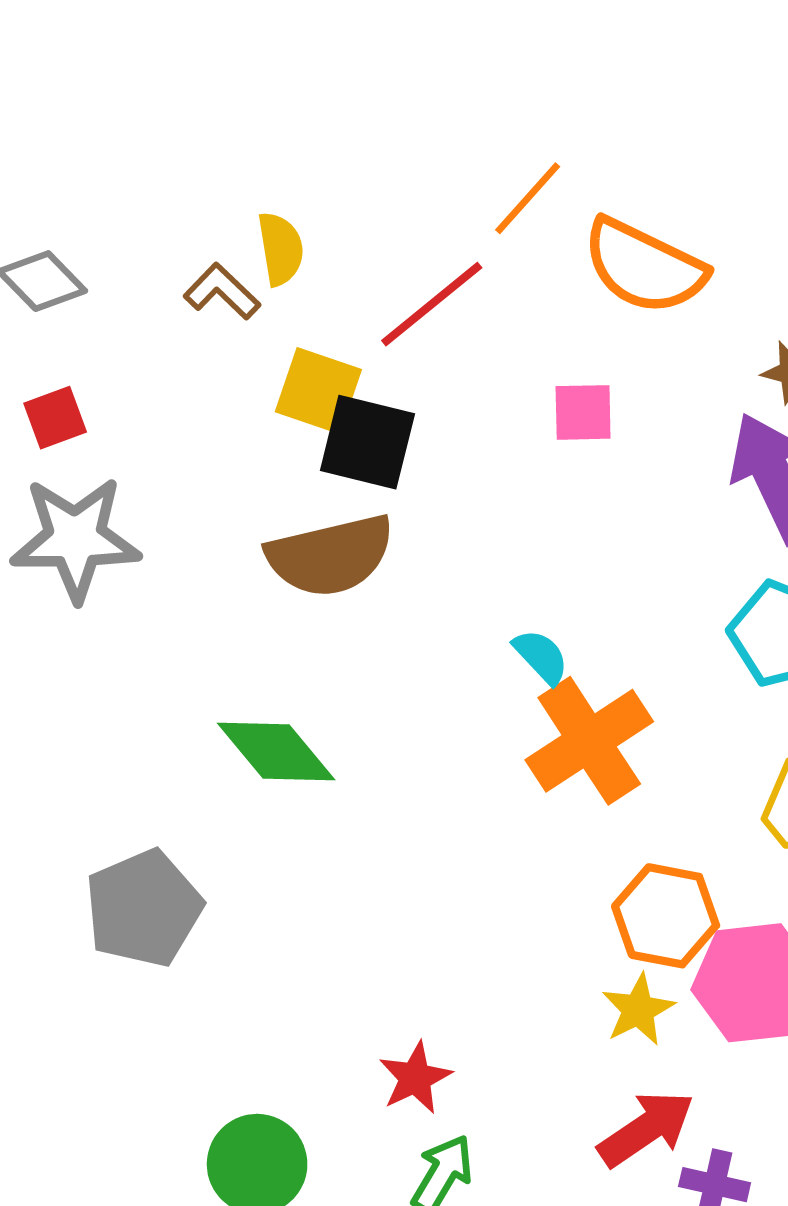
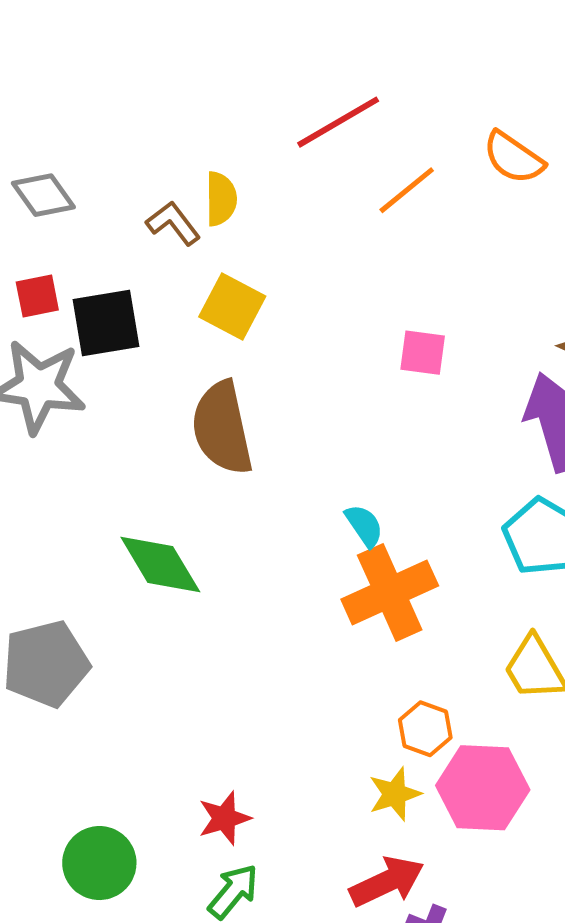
orange semicircle: (644, 266) -> (513, 158), moved, size x0.7
red line: (432, 304) -> (338, 122), moved
black square: (367, 442) -> (106, 323), moved, turned -32
brown semicircle: (330, 556) -> (222, 428), turned 82
orange hexagon: (666, 916) -> (425, 729), size x0.7

